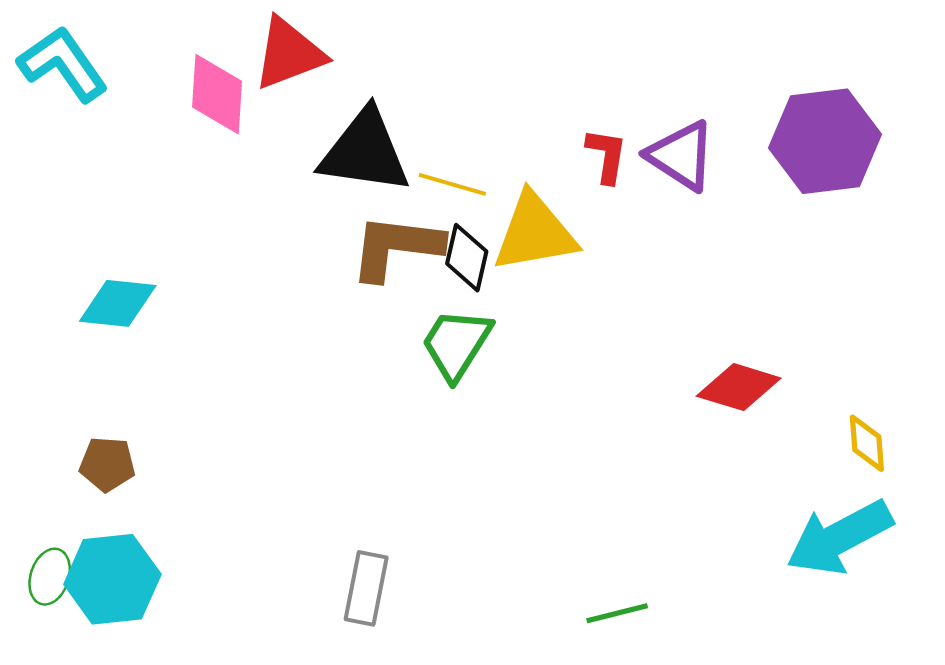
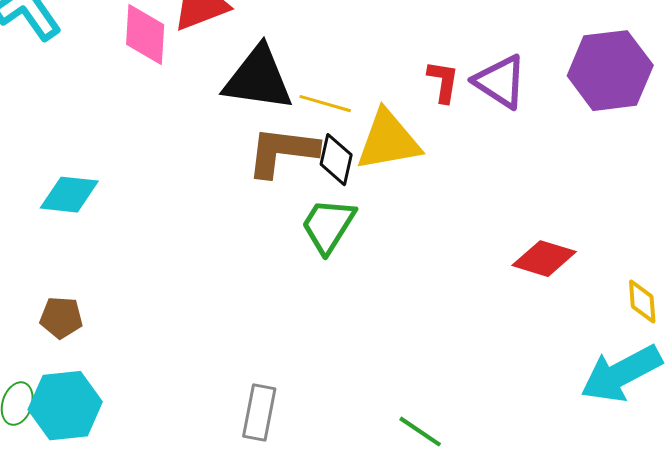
green line: (617, 613) -> (420, 432), moved, turned 48

